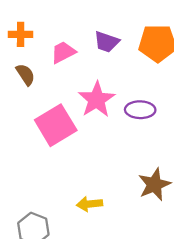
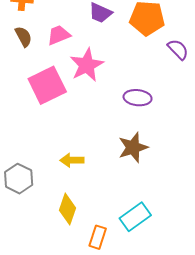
pink trapezoid: (63, 52) -> (59, 35), moved
purple ellipse: (140, 110) -> (138, 98), moved

